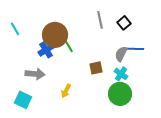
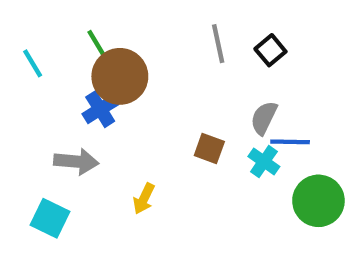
green line: (68, 45) -> (98, 46), moved
blue line: (135, 49) -> (290, 142), moved
brown square: (96, 68) -> (209, 148), turned 32
green circle: (120, 94) -> (318, 201), moved

